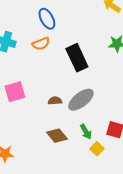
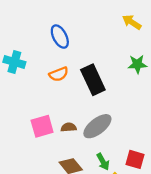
orange semicircle: (41, 44) -> (59, 74), moved
pink square: (15, 92) -> (42, 126), moved

